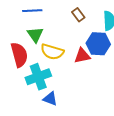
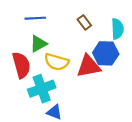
green triangle: (35, 35) -> (38, 44), turned 36
red triangle: (82, 56) -> (89, 66), size x1.4

